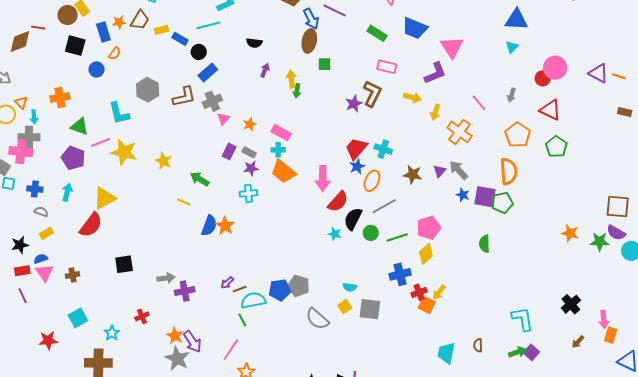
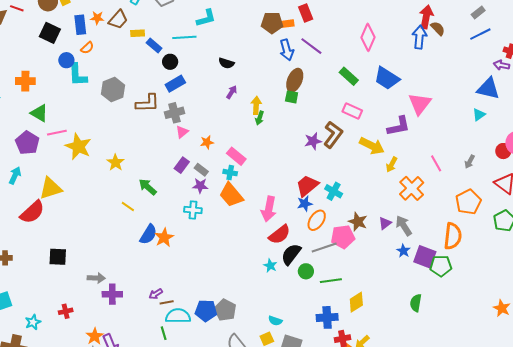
brown ellipse: (309, 41) -> (295, 80), moved
yellow arrow: (412, 97) -> (372, 146), size x1.4
cyan L-shape: (119, 113) -> (78, 75), moved
pink pentagon: (429, 228) -> (343, 237), moved

